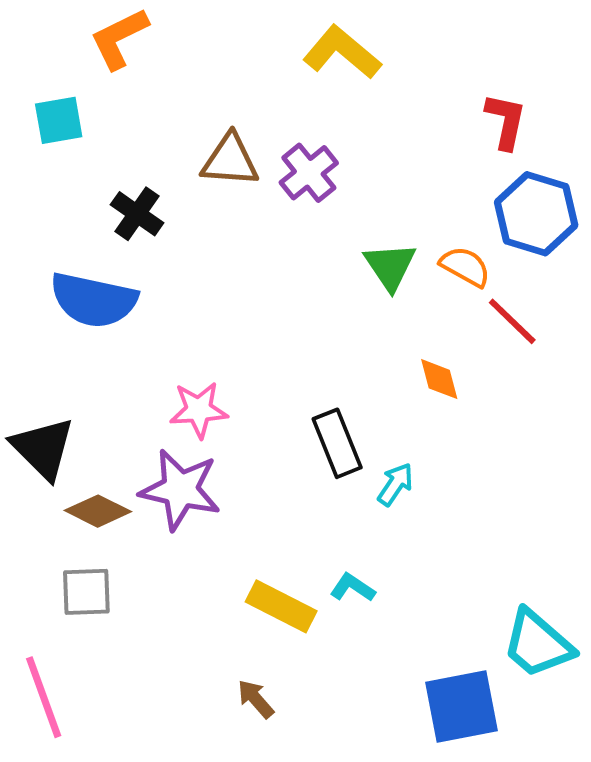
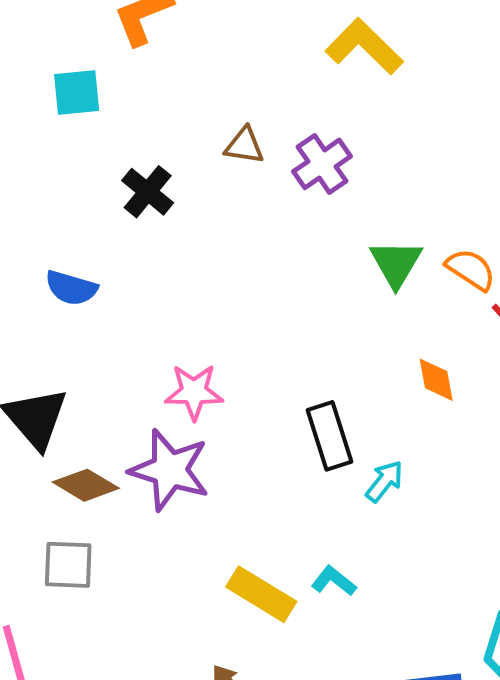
brown triangle: (230, 160) -> (244, 146), size x0.7
blue semicircle: (94, 300) -> (71, 288), moved, size x0.6

